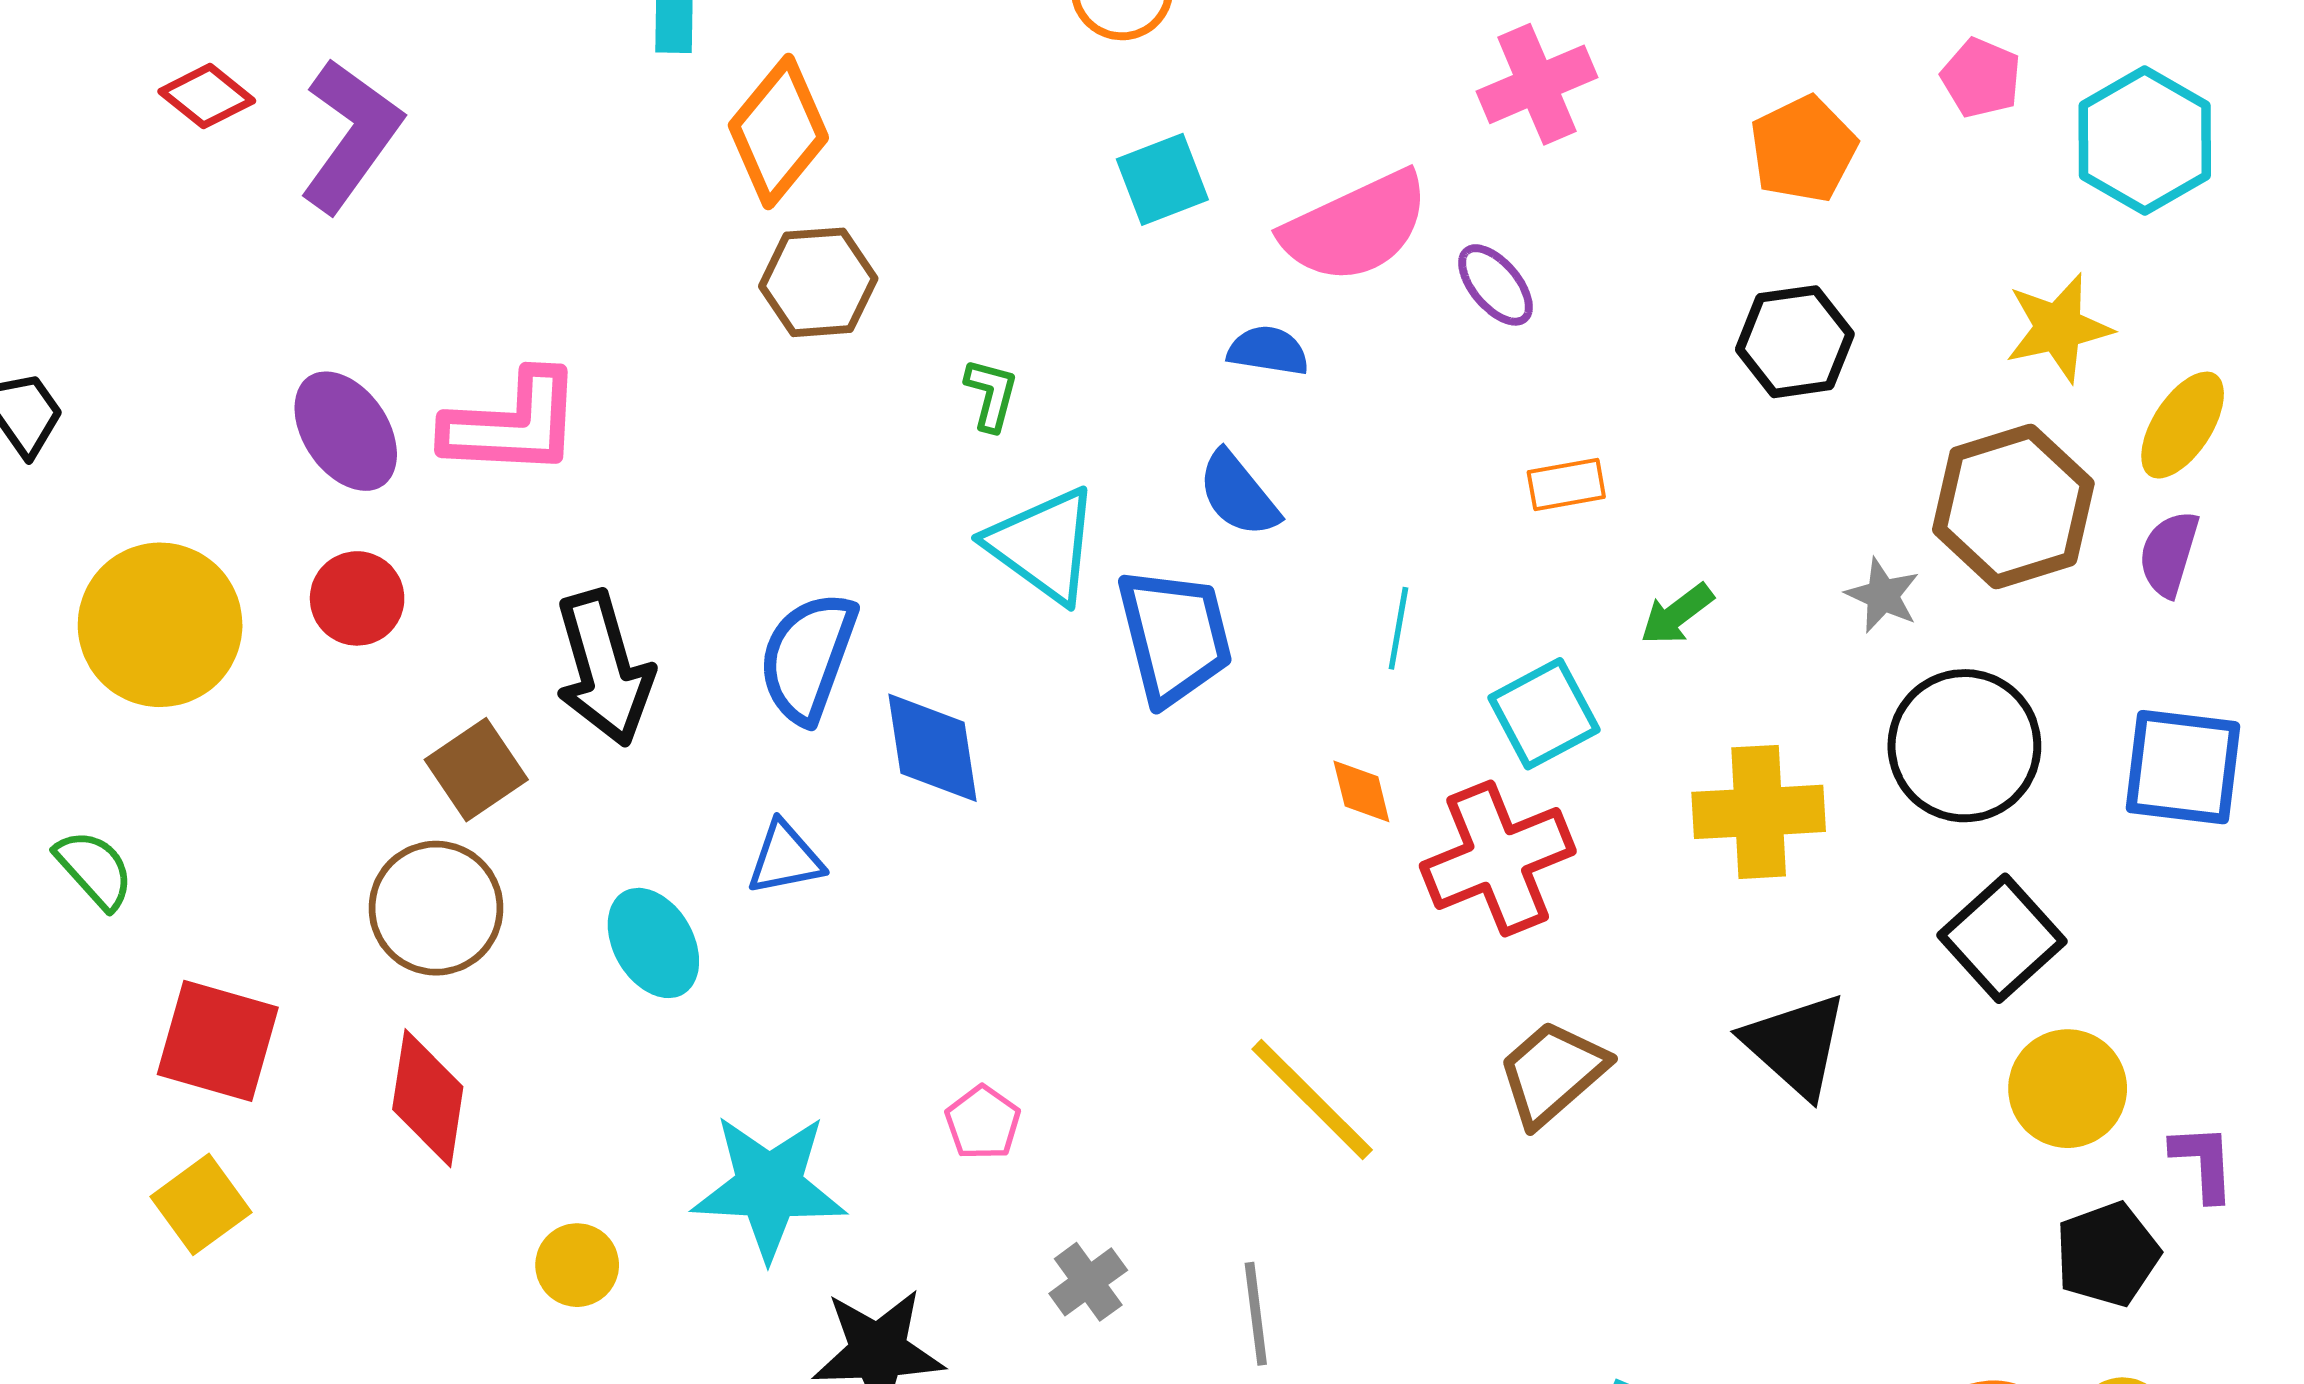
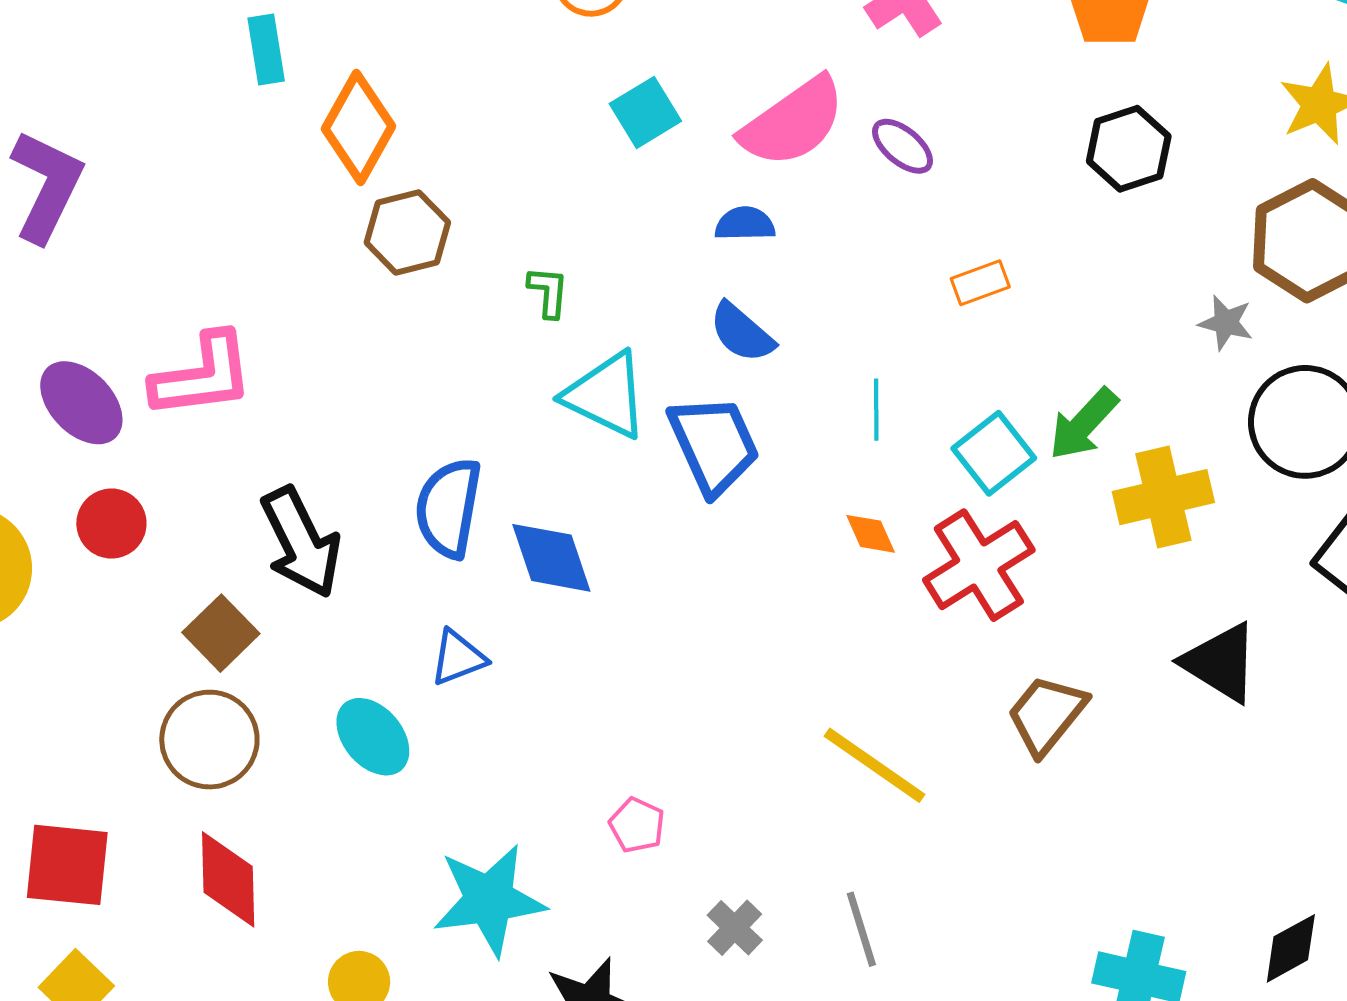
green arrow: (1677, 614) -> (1083, 424), moved, size x1.4

